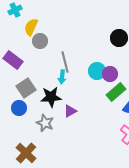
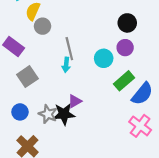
purple circle: (110, 74) -> (125, 48), moved
black star: (51, 97) -> (64, 114), moved
blue circle: (19, 108) -> (20, 112), moved

